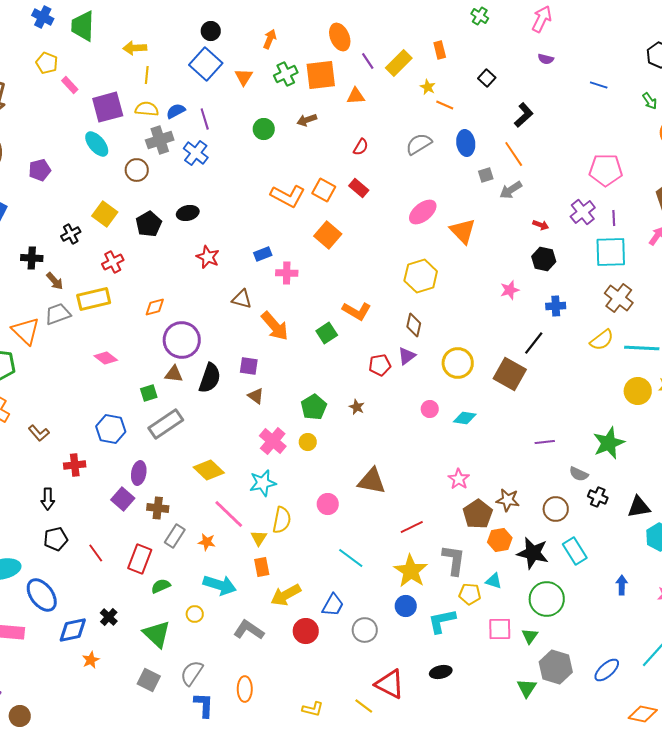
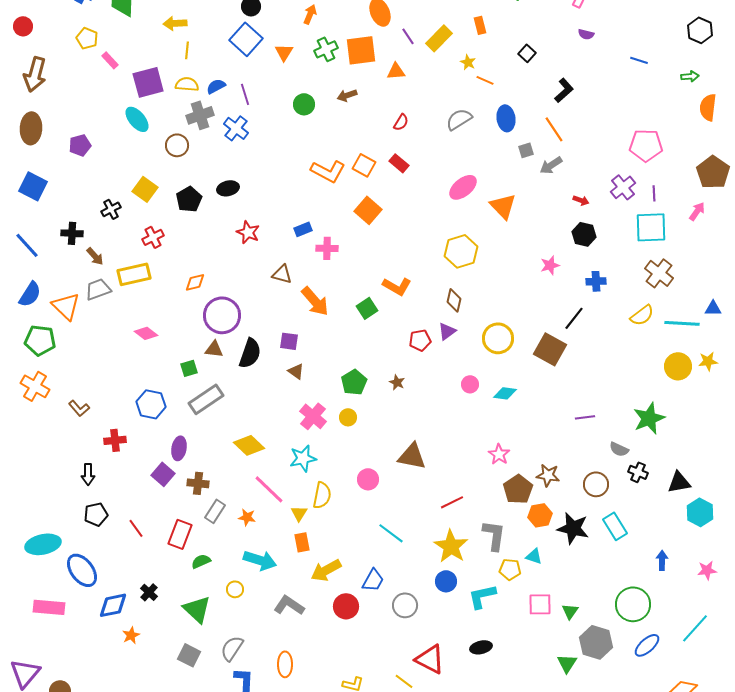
green arrow: (650, 101) -> (690, 76), turned -60
green circle: (547, 599) -> (633, 604), moved

